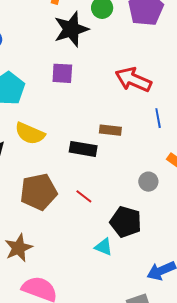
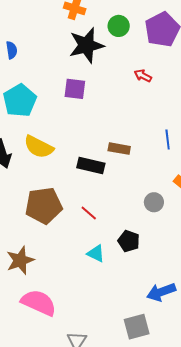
red arrow: (133, 80) -> (143, 76), moved, size x0.5
black pentagon: (126, 222) -> (129, 241), size x0.7
cyan triangle: (104, 247) -> (96, 253), moved

